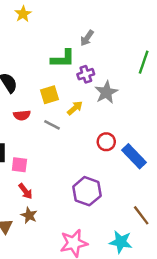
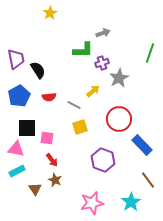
gray arrow: (87, 38) -> (103, 33), turned -144
yellow square: (50, 95) -> (80, 127), moved
red circle: (106, 142) -> (119, 119), size x1.6
blue rectangle: (134, 156) -> (142, 145), moved
cyan star: (121, 242) -> (131, 202), turned 30

